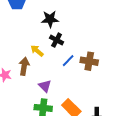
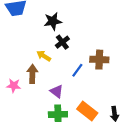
black cross: (57, 40) -> (62, 42), turned 32
blue line: (68, 61) -> (77, 70), moved

